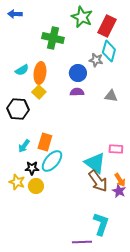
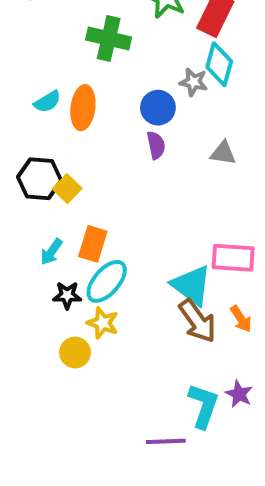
yellow square: (39, 92) -> (67, 189), moved
purple semicircle: (77, 92) -> (156, 145), turned 80
pink rectangle: (116, 149) -> (233, 258), size x1.5
yellow star: (17, 182) -> (103, 323), moved
yellow circle: (36, 186) -> (75, 353), moved
purple star: (119, 191) -> (239, 394), moved

